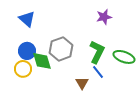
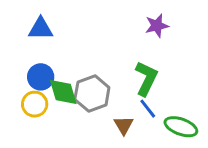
blue triangle: (27, 19) -> (41, 29), turned -42
gray hexagon: (61, 49) -> (92, 94), moved
green ellipse: (124, 57) -> (181, 127), moved

